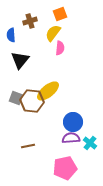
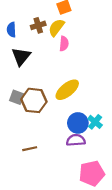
brown cross: (30, 21) -> (38, 25), moved
yellow ellipse: (48, 91) -> (67, 90), moved
cyan cross: (90, 143) -> (95, 122), moved
pink pentagon: (65, 168) -> (92, 173), moved

